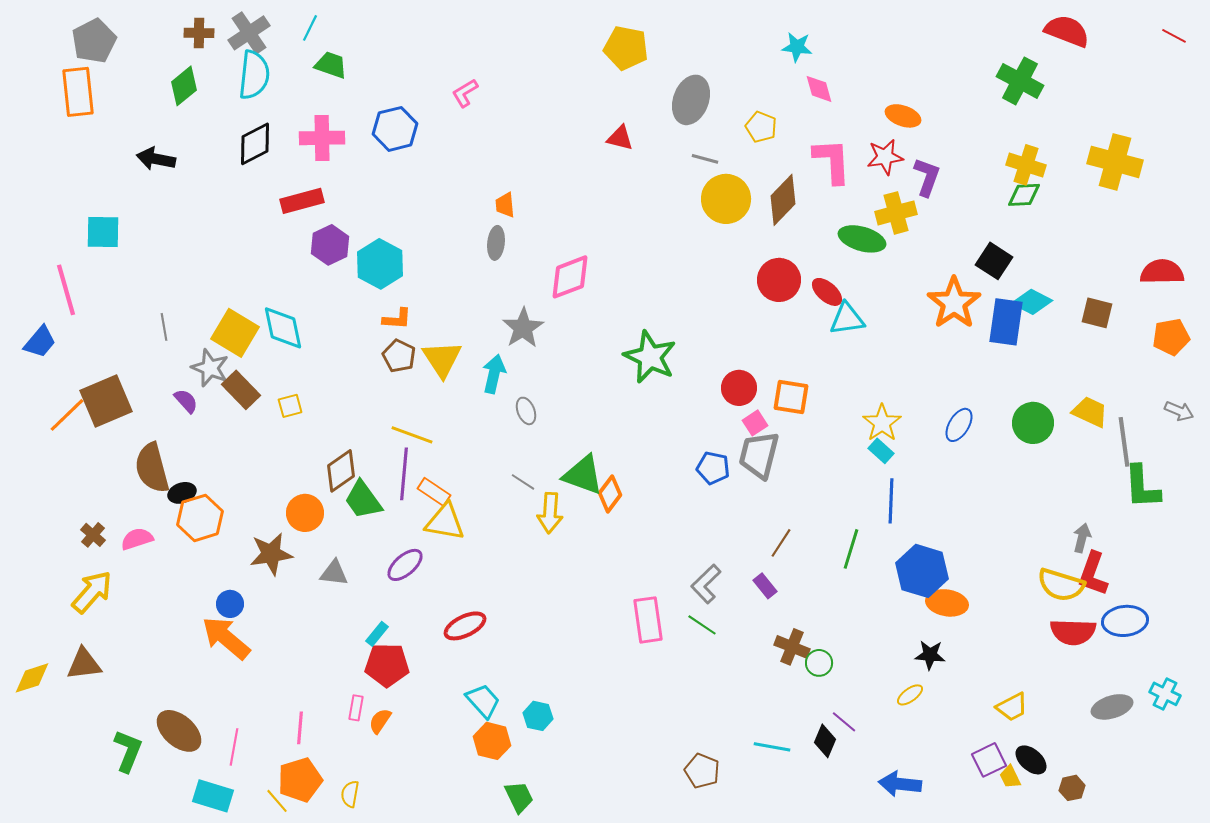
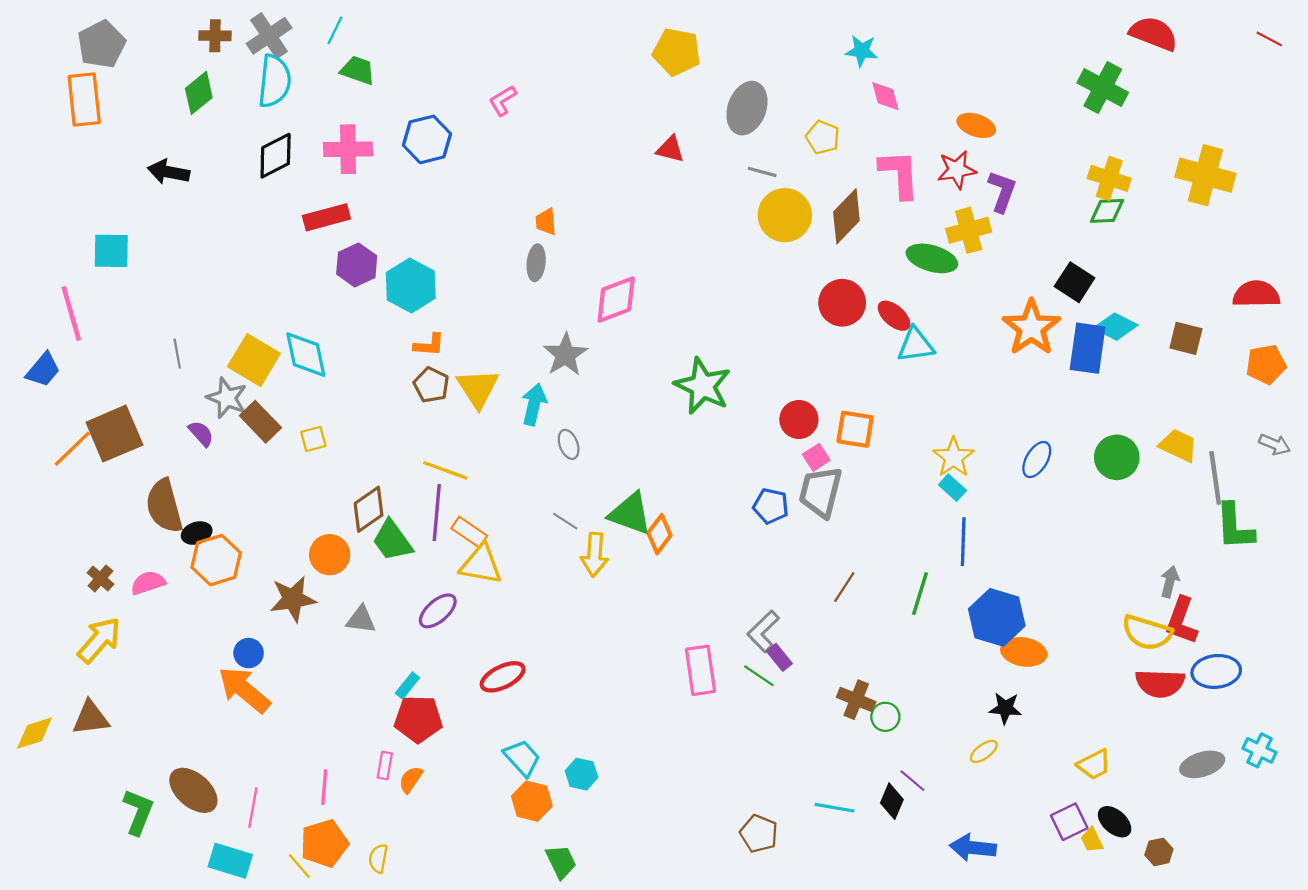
purple rectangle: (765, 586) -> (779, 657), moved

